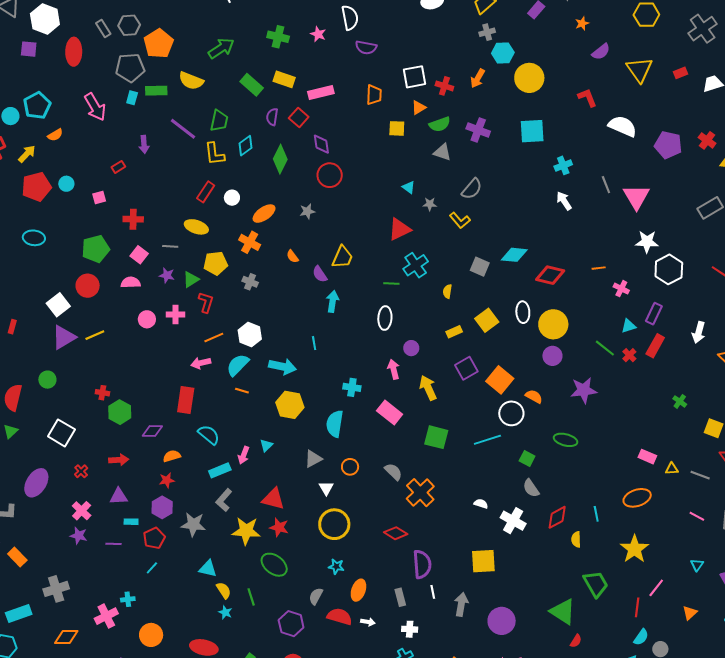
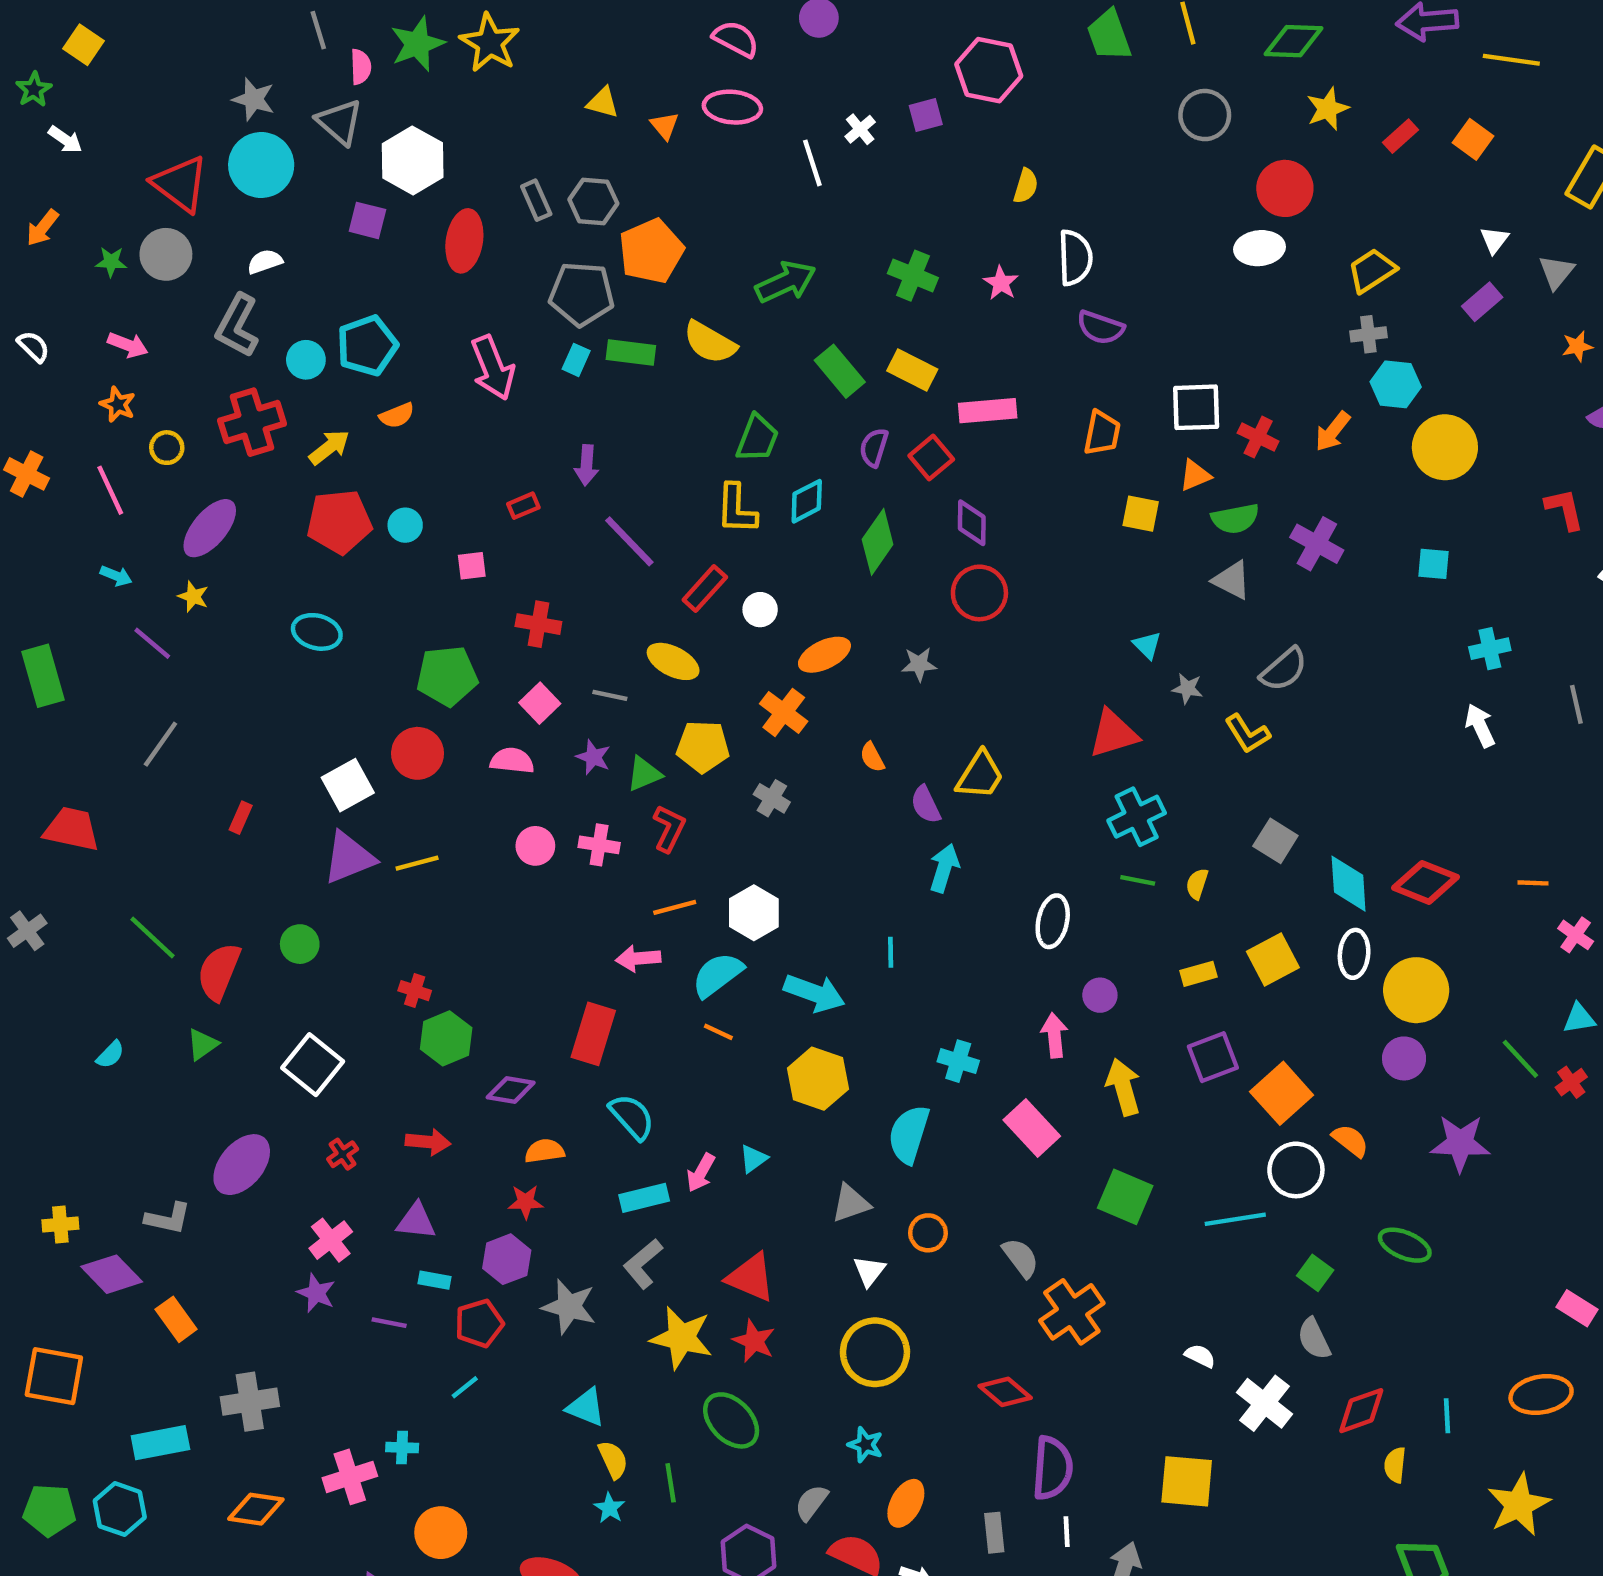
purple line: (183, 129) -> (629, 541), moved
cyan square: (532, 131) -> (1434, 564), size x0.6
cyan diamond: (514, 255) -> (1349, 884), moved, turned 72
green line: (391, 283) -> (1138, 880), moved

